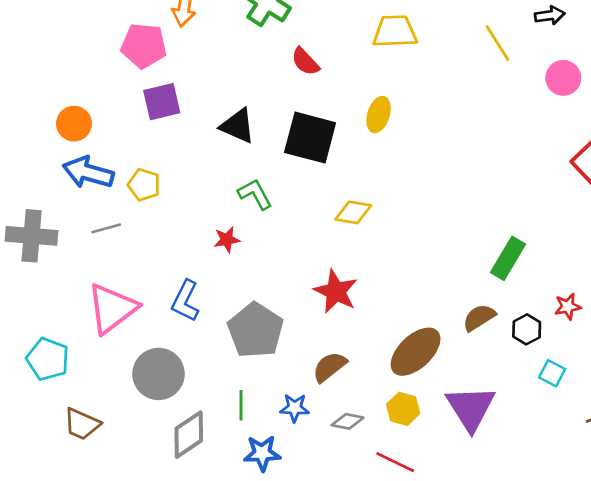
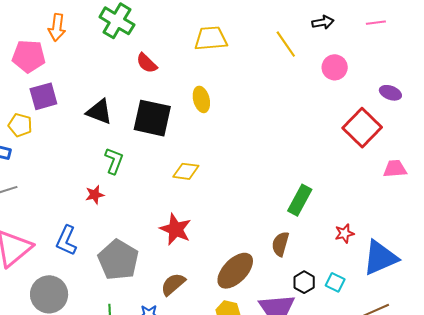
yellow ellipse: (379, 115) -> (201, 99), turned -30
yellow pentagon: (144, 185) -> (20, 125), moved
green L-shape: (255, 194) -> (114, 161), turned 52
brown semicircle: (479, 317) -> (280, 244), turned -40
black hexagon: (527, 329) -> (304, 282), moved

